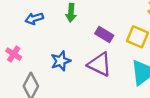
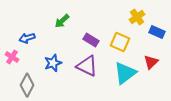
green arrow: (71, 13) -> (62, 21), turned 42
blue arrow: (34, 18) -> (27, 38), moved

